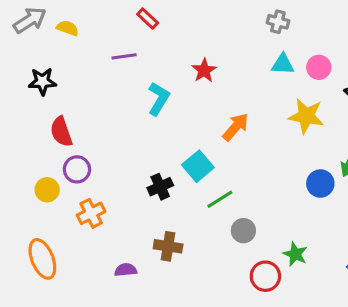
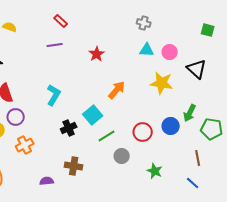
purple line: (124, 56) -> (55, 45), moved
cyan L-shape: (159, 99) -> (54, 95), moved
red circle: (265, 276) -> (143, 132), moved

